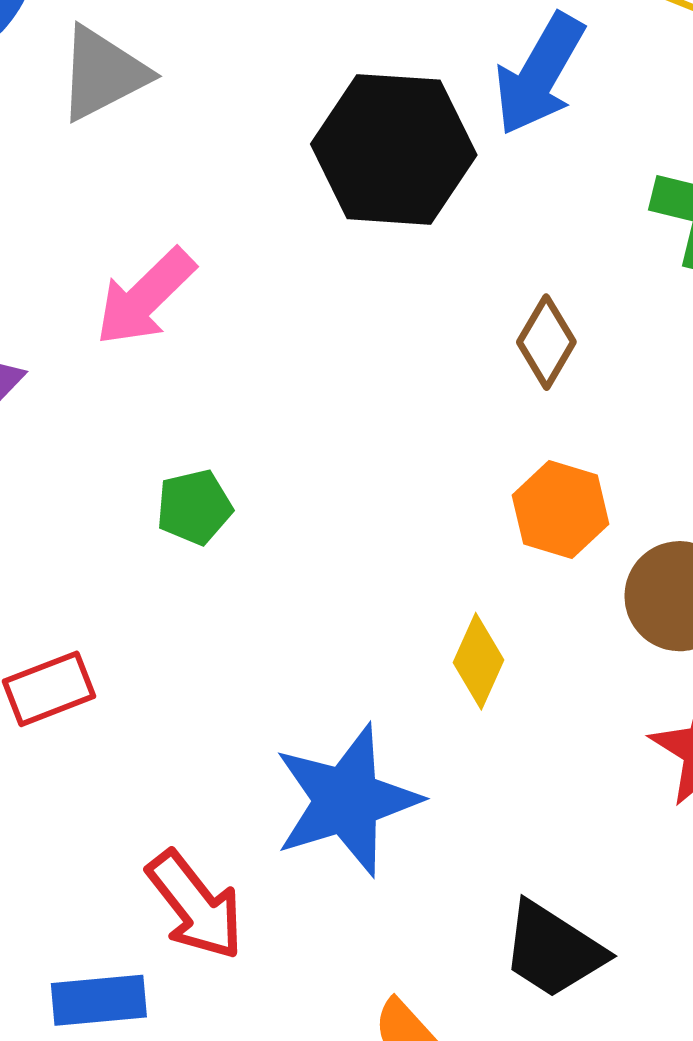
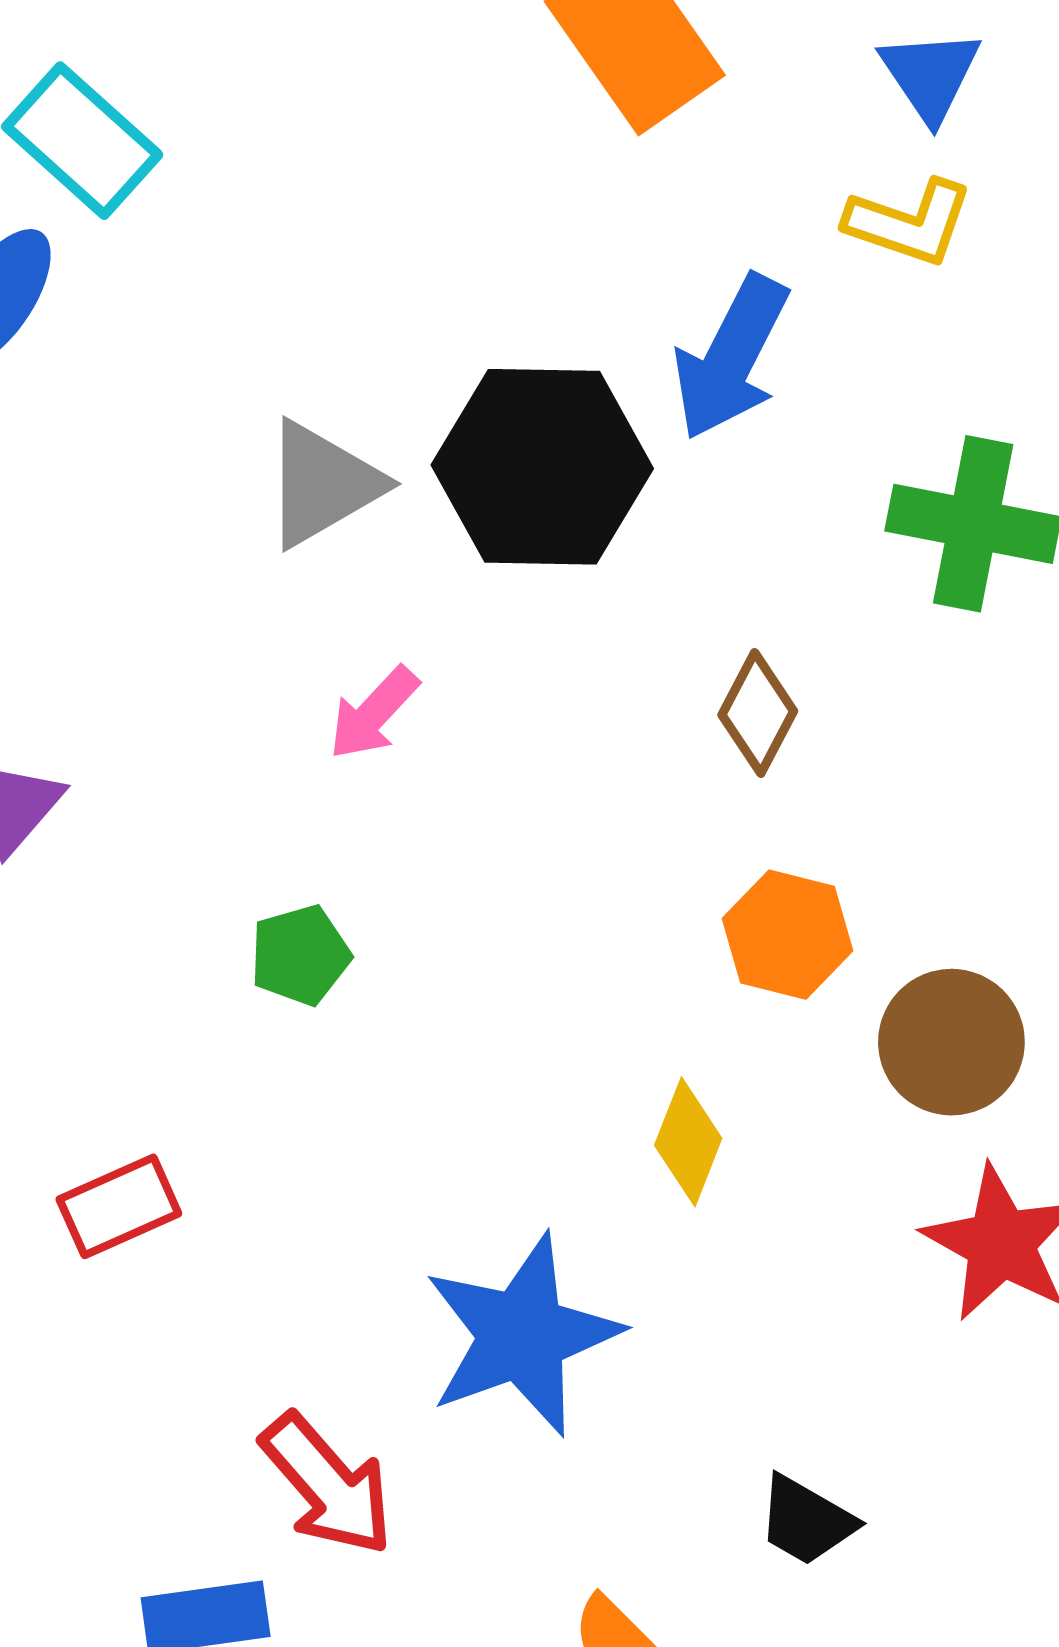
gray triangle: (103, 73) -> (323, 484), moved
pink arrow: (145, 297) -> (374, 713), moved, size x0.7
black trapezoid: (553, 950) -> (806, 1521), size x0.7

